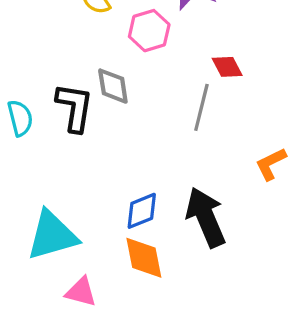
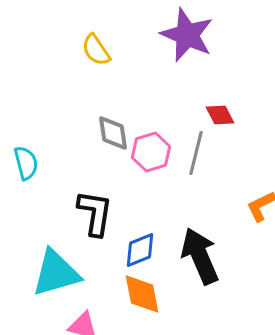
pink hexagon: (149, 31) -> (151, 152), moved
black L-shape: (75, 107) -> (95, 213), moved

